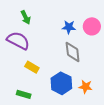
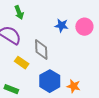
gray diamond: (73, 52) -> (41, 50), moved

